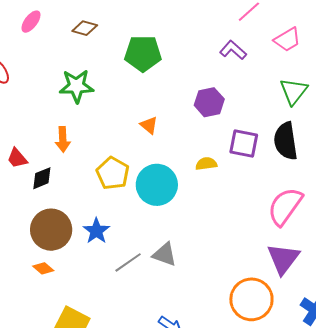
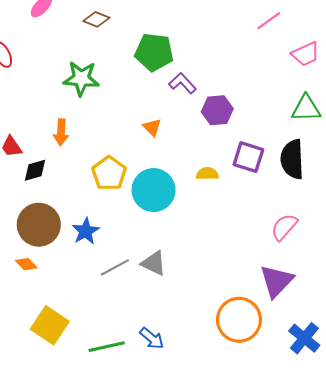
purple L-shape: (233, 50) -> (182, 83), moved
green triangle: (294, 91) -> (306, 108), turned 44
pink semicircle: (285, 206) -> (284, 227), size x0.7

